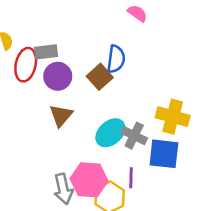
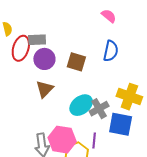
blue semicircle: (116, 59) -> (111, 51), moved
brown square: (100, 77) -> (76, 62), turned -36
gray cross: (134, 136) -> (99, 109), turned 30

